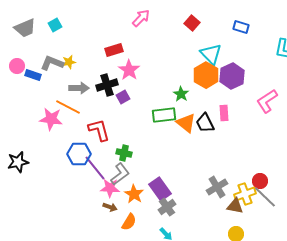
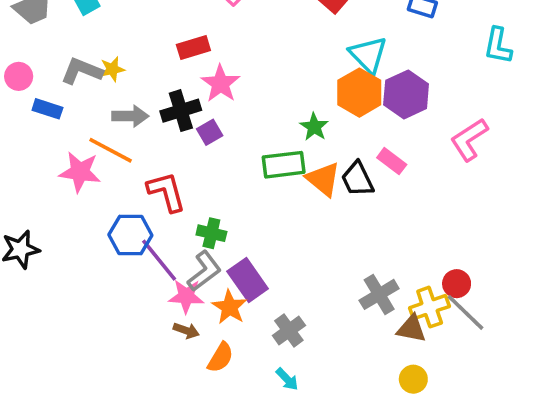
blue rectangle: (33, 75) -> (47, 109), moved
pink rectangle: (224, 113) -> (392, 161), turned -49
purple rectangle: (160, 189) -> (248, 280), moved

